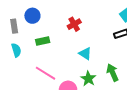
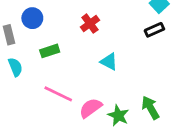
green arrow: (113, 73) -> (150, 108), moved
green star: (88, 79) -> (118, 115), moved
pink semicircle: (68, 86) -> (91, 108), turned -30

